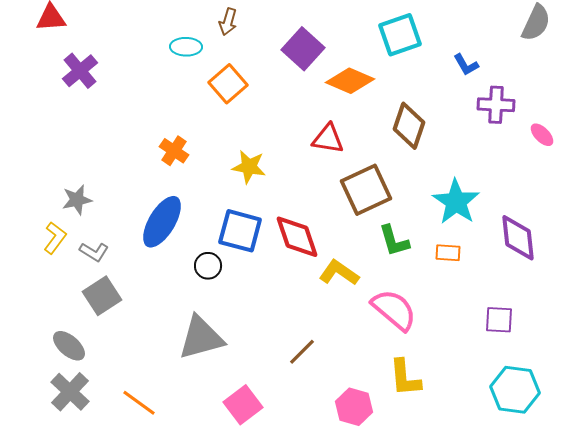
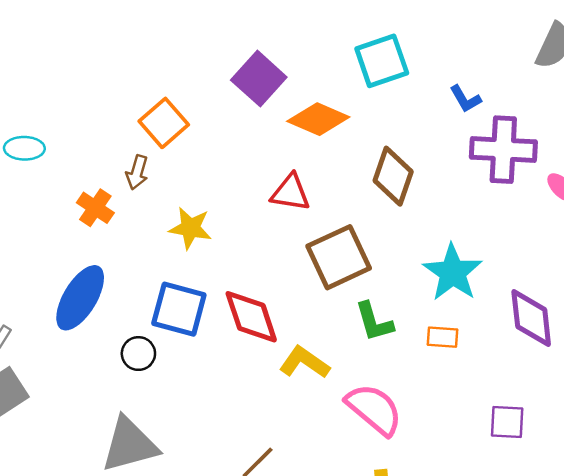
brown arrow: (228, 22) -> (137, 172), moved
cyan ellipse: (186, 47) -> (24, 148), moved
purple cross: (496, 105) -> (503, 150), size x1.4

